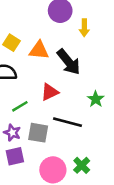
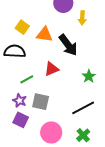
black line: (67, 122) -> (83, 108), moved, turned -45
purple square: (15, 156) -> (21, 120), turned 35
green cross: (82, 165) -> (83, 135), moved

